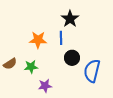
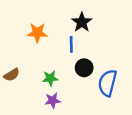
orange star: (38, 40) -> (37, 33), moved
green star: (31, 67) -> (50, 78), moved

